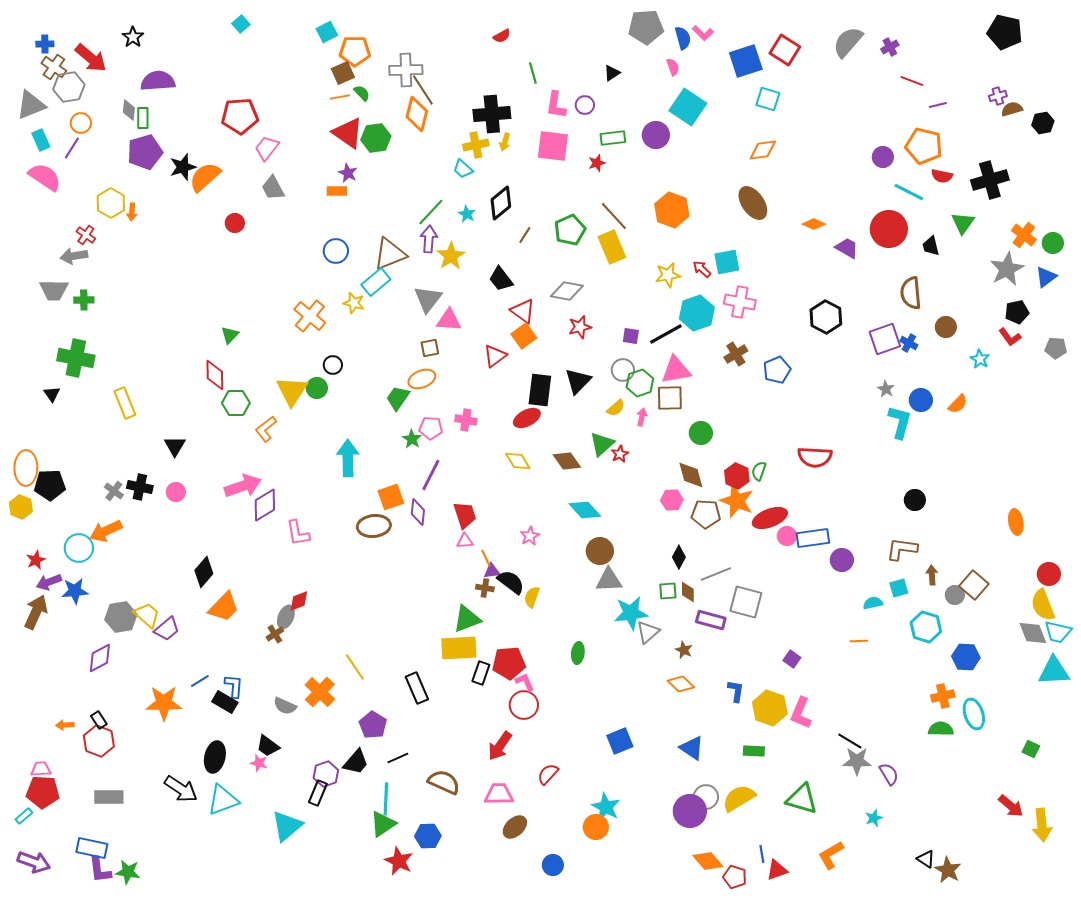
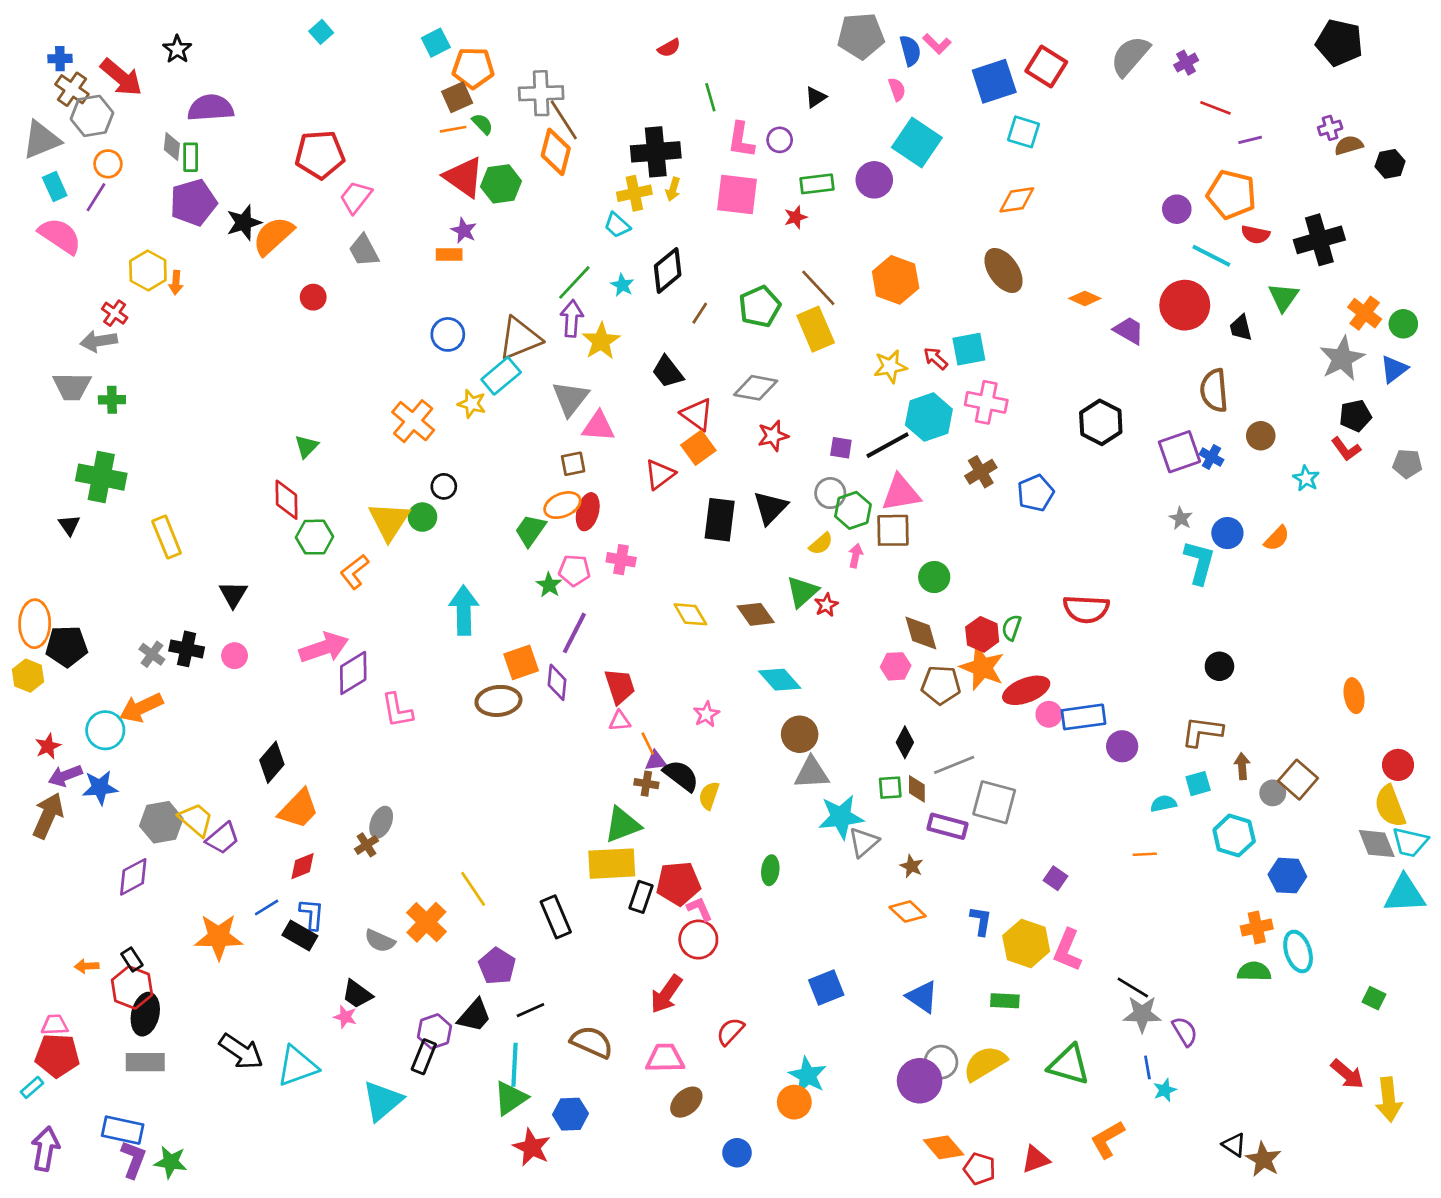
red ellipse: (527, 418) -> (588, 512), moved, turned -48
red diamond: (299, 601) -> (303, 866), moved
black ellipse: (215, 757) -> (145, 1014), moved
blue line: (762, 854) -> (1147, 1067), moved
purple arrow: (34, 862) -> (45, 1149), turned -100
purple L-shape: (100, 870) -> (133, 1159), turned -152

